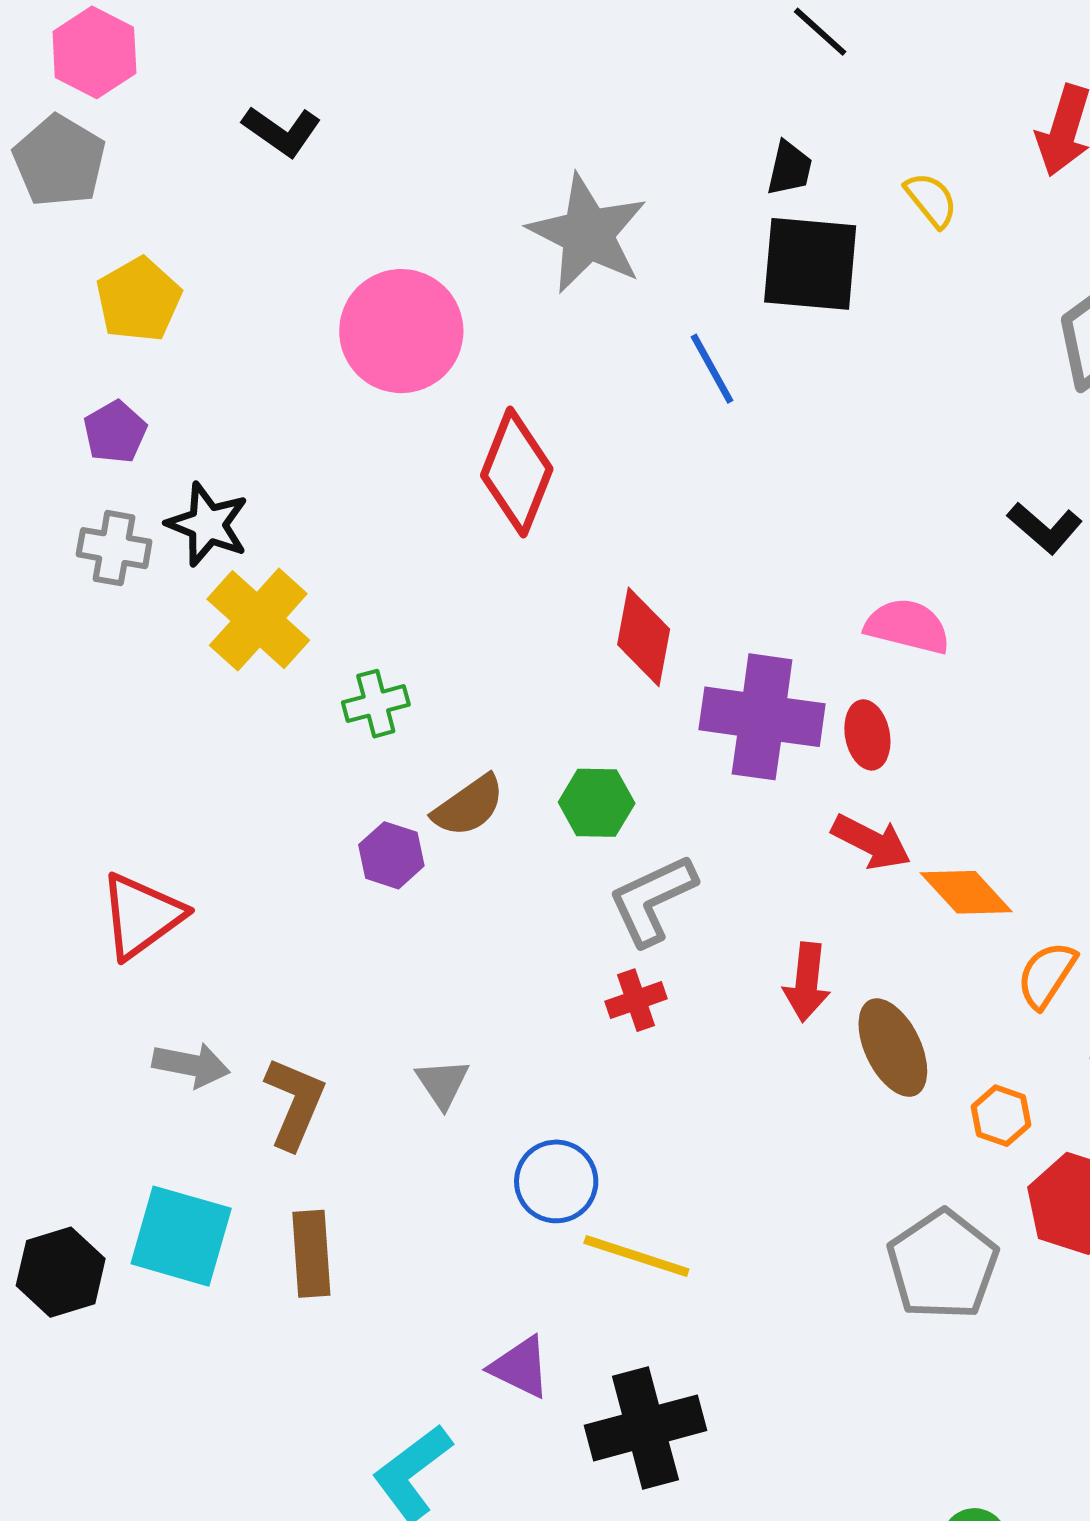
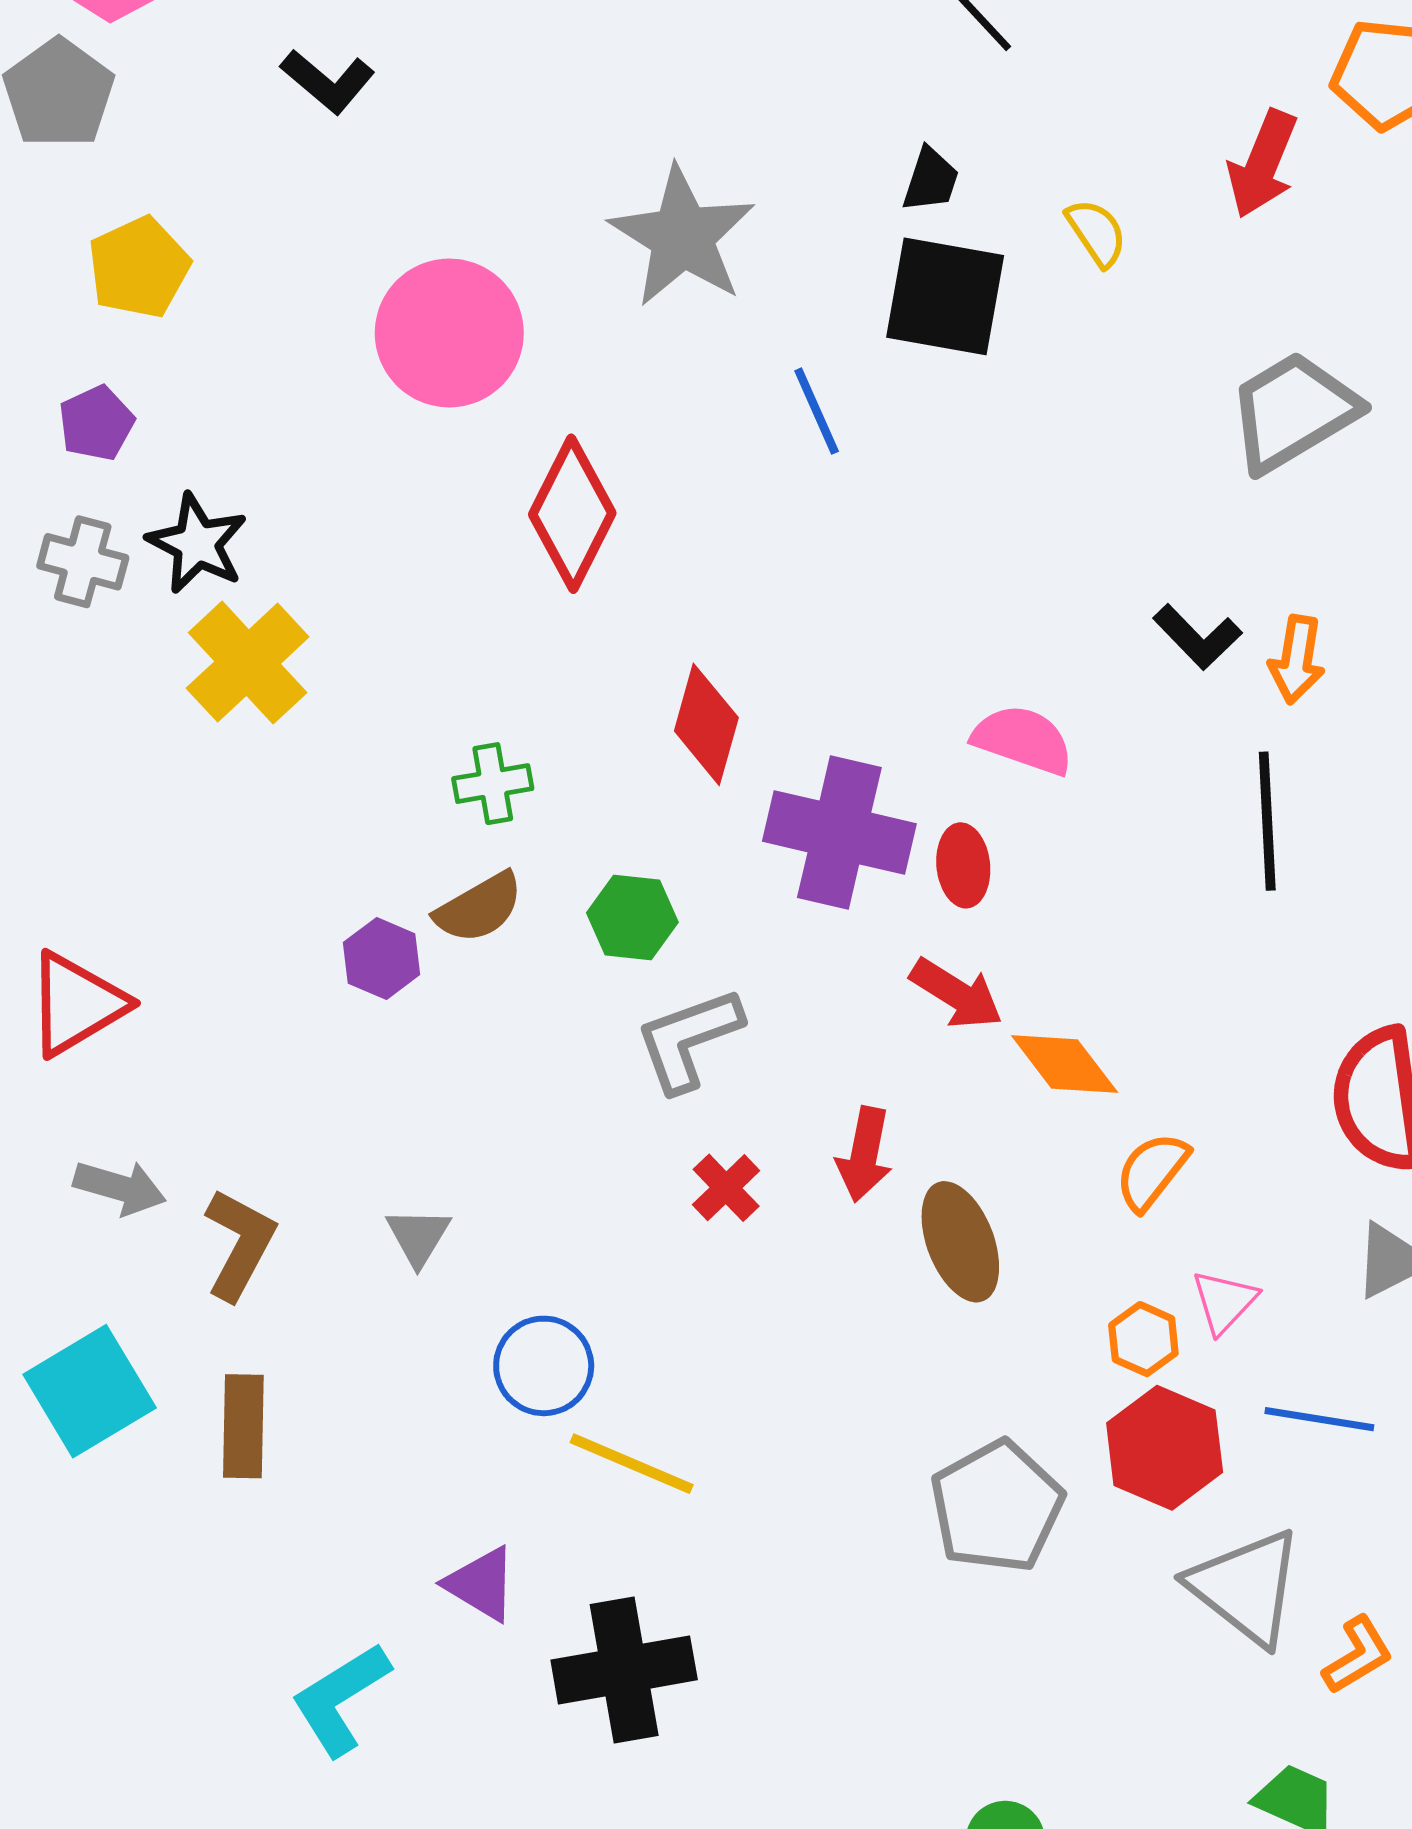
green cross: (376, 704) -> (493, 784), moved
red cross: (636, 1000) -> (726, 1188), moved, turned -30
orange hexagon: (1001, 1116) -> (1143, 1339), moved
cyan square: (181, 1236) -> (90, 1391), turned 38

